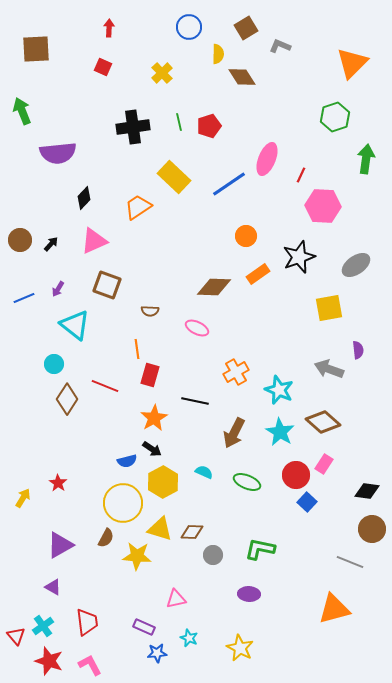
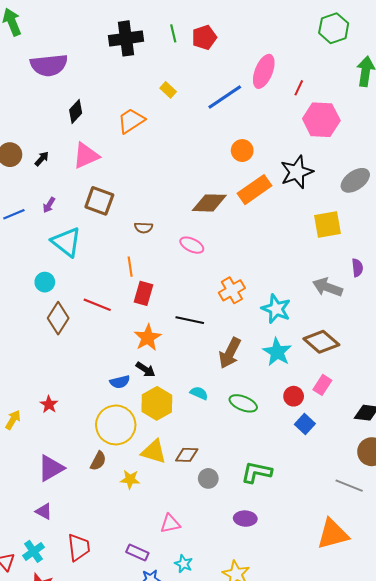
yellow rectangle: (174, 177) -> (168, 90), size x0.5
orange rectangle: (258, 274) -> (255, 190), size x1.4
red circle: (296, 475) -> (294, 396), size x0.7
yellow star: (137, 556) -> (130, 479), size x0.7

